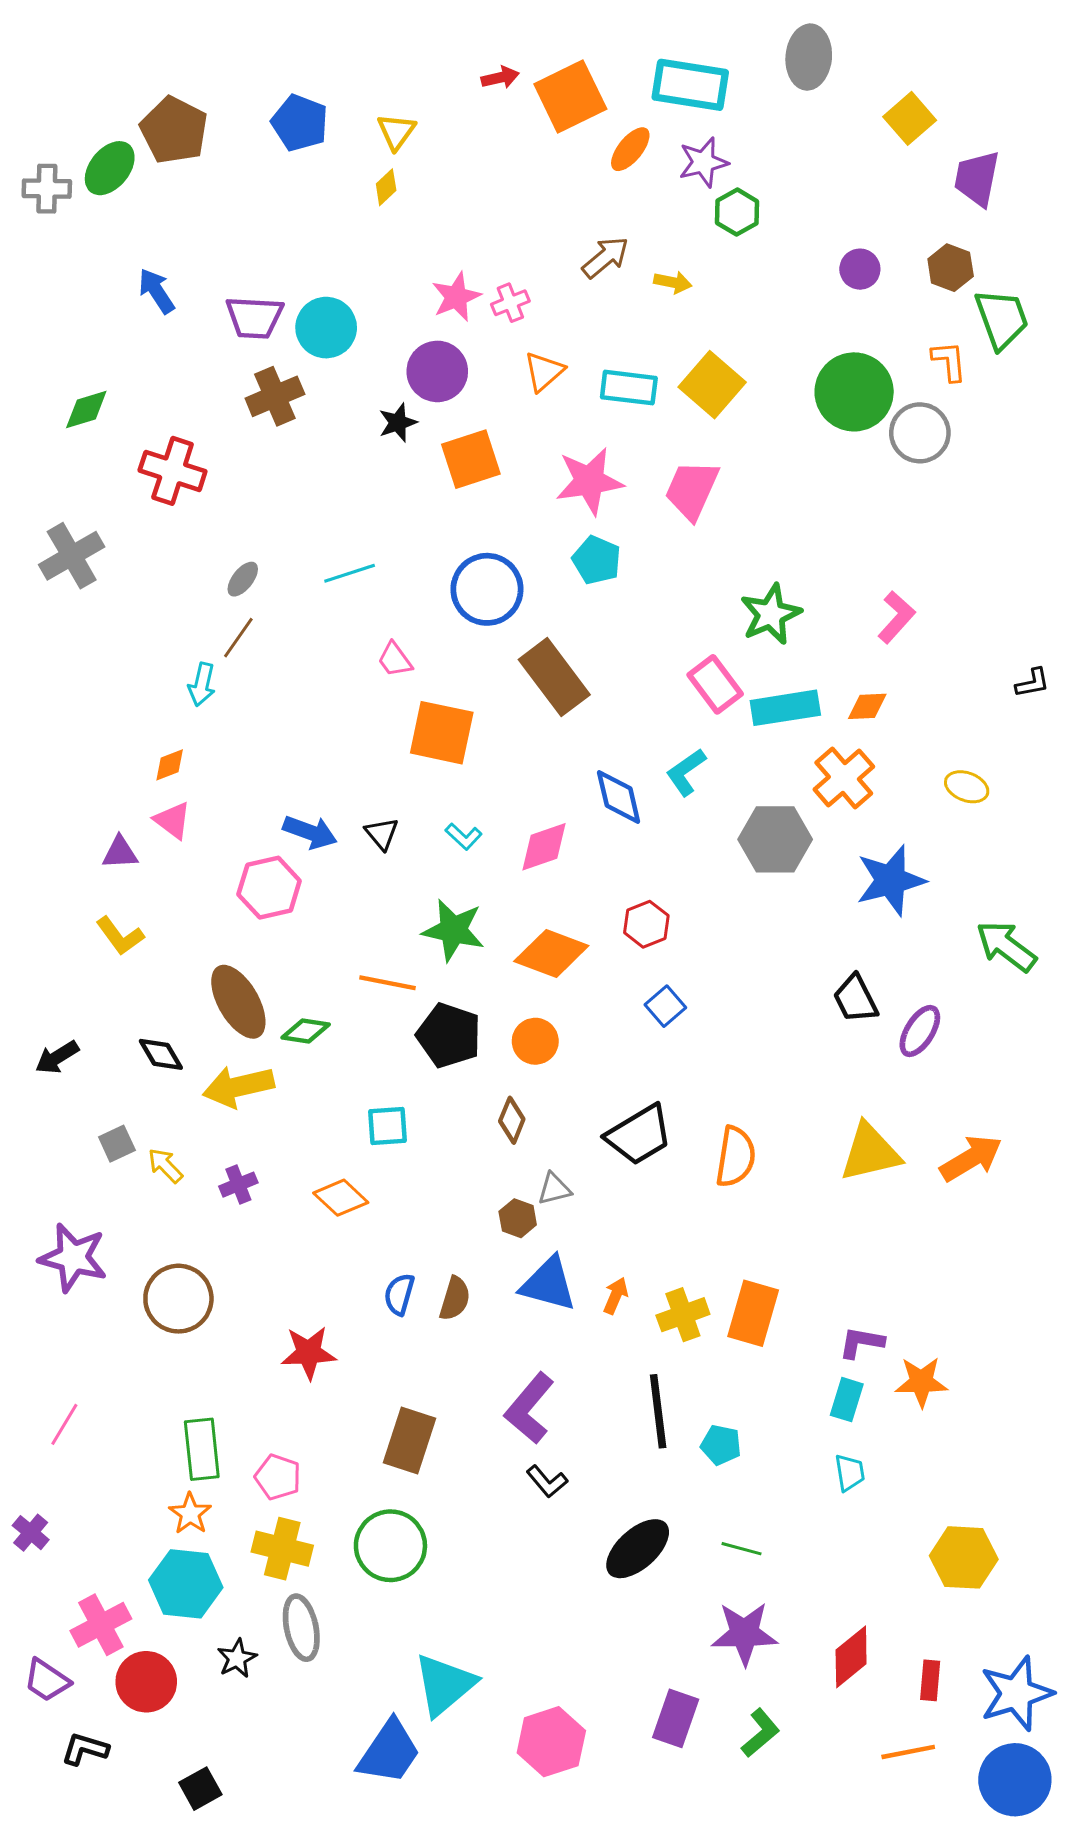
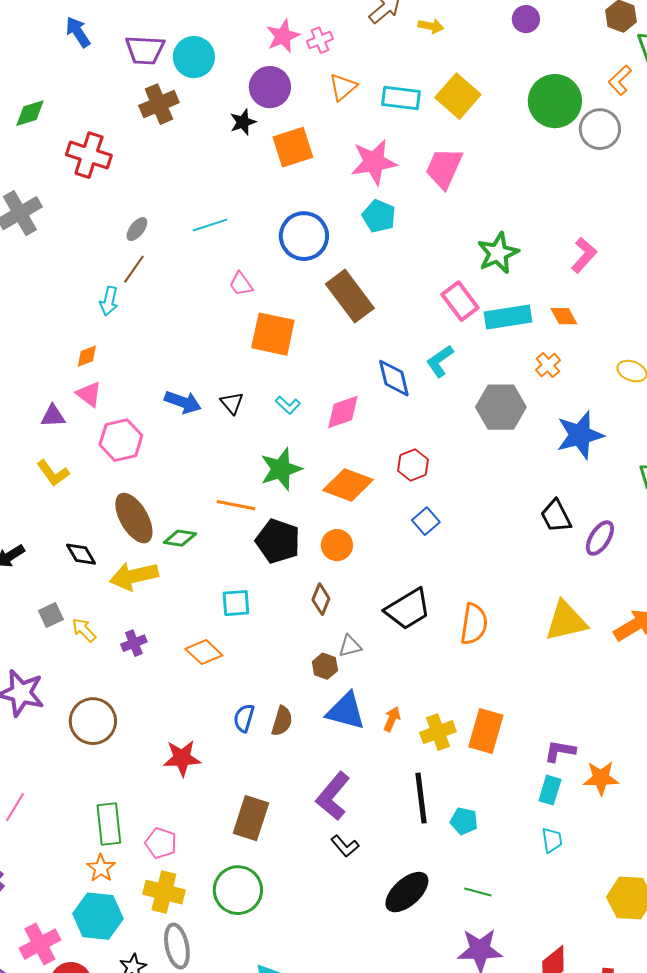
purple circle: (860, 269) -> (526, 19), moved
orange L-shape: (949, 361) -> (620, 80), turned -128
orange diamond: (867, 706) -> (564, 316), turned 64
orange cross: (844, 778) -> (548, 365), size x0.6
pink hexagon: (269, 888) -> (121, 440), moved
green star: (453, 930) -> (281, 469), turned -30

